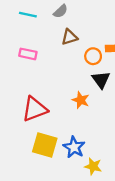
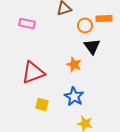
yellow square: (45, 145) -> (42, 104), size x0.6
blue star: (74, 147) -> (74, 96), moved

